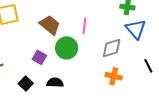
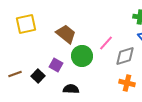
pink line: (84, 26) -> (106, 43), moved, turned 35
black square: (26, 84) -> (38, 76), moved

